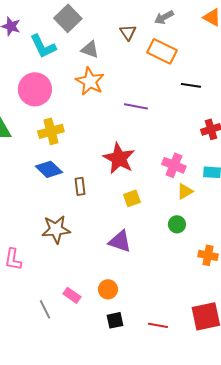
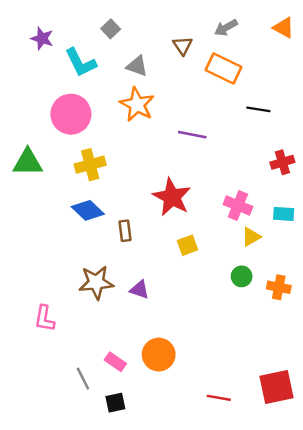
gray square: (68, 18) -> (111, 29), size x0.6
purple triangle: (120, 241) -> (139, 290), moved, size x0.7
orange cross: (208, 255) -> (279, 287), moved
orange circle: (108, 289) -> (159, 355), size x1.4
black square: (115, 320) -> (115, 403), moved

